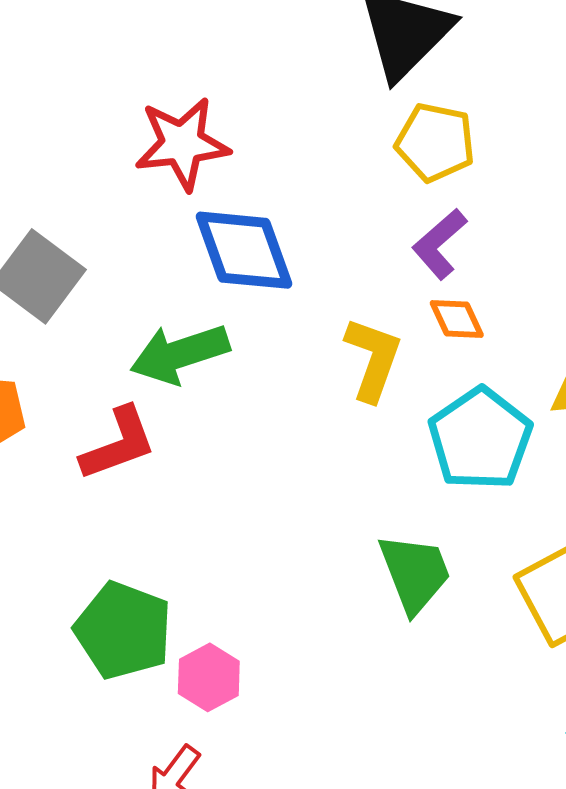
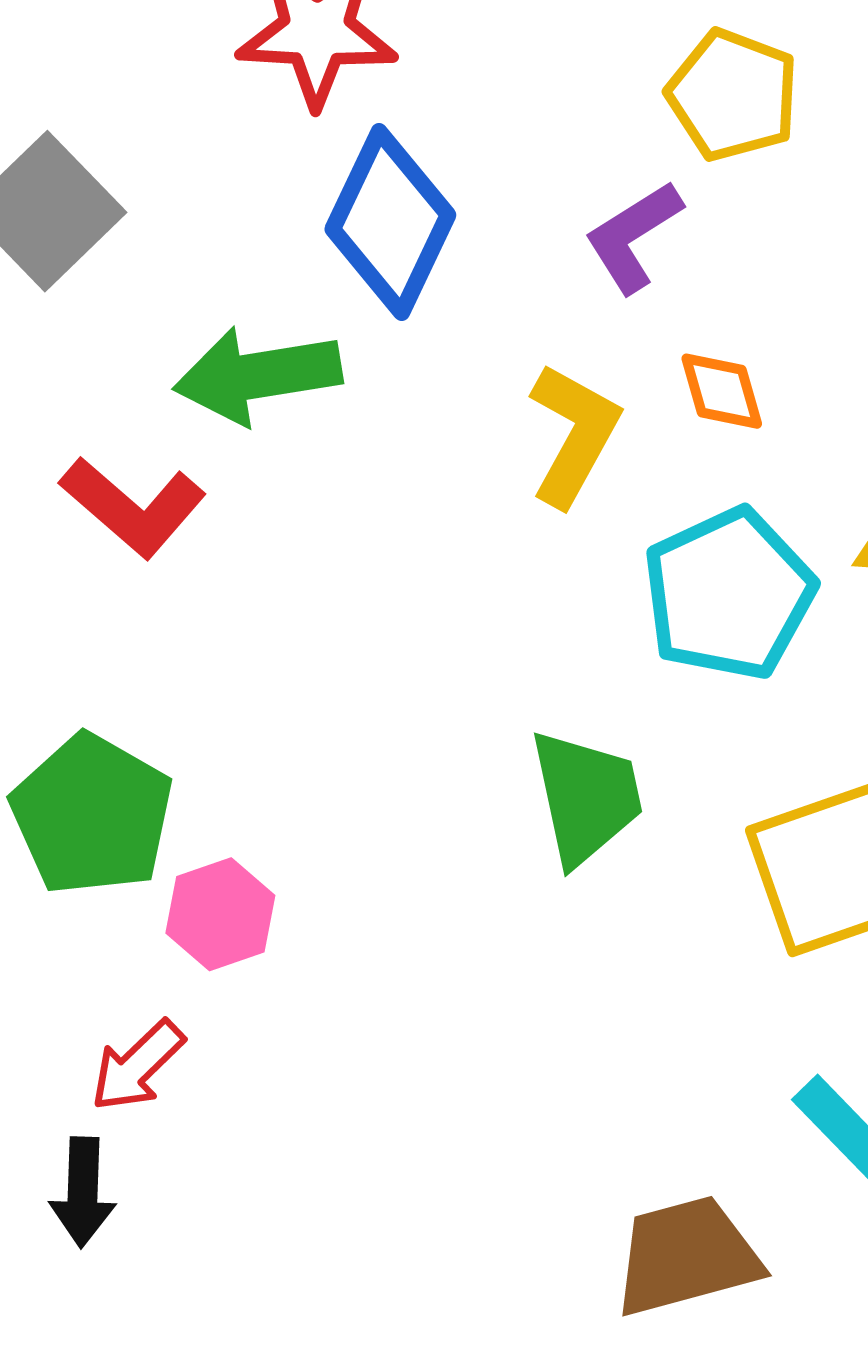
purple L-shape: (440, 244) -> (633, 237), moved
blue diamond: (244, 250) -> (390, 222), turned 36
red L-shape: (118, 444) -> (133, 507), turned 52

